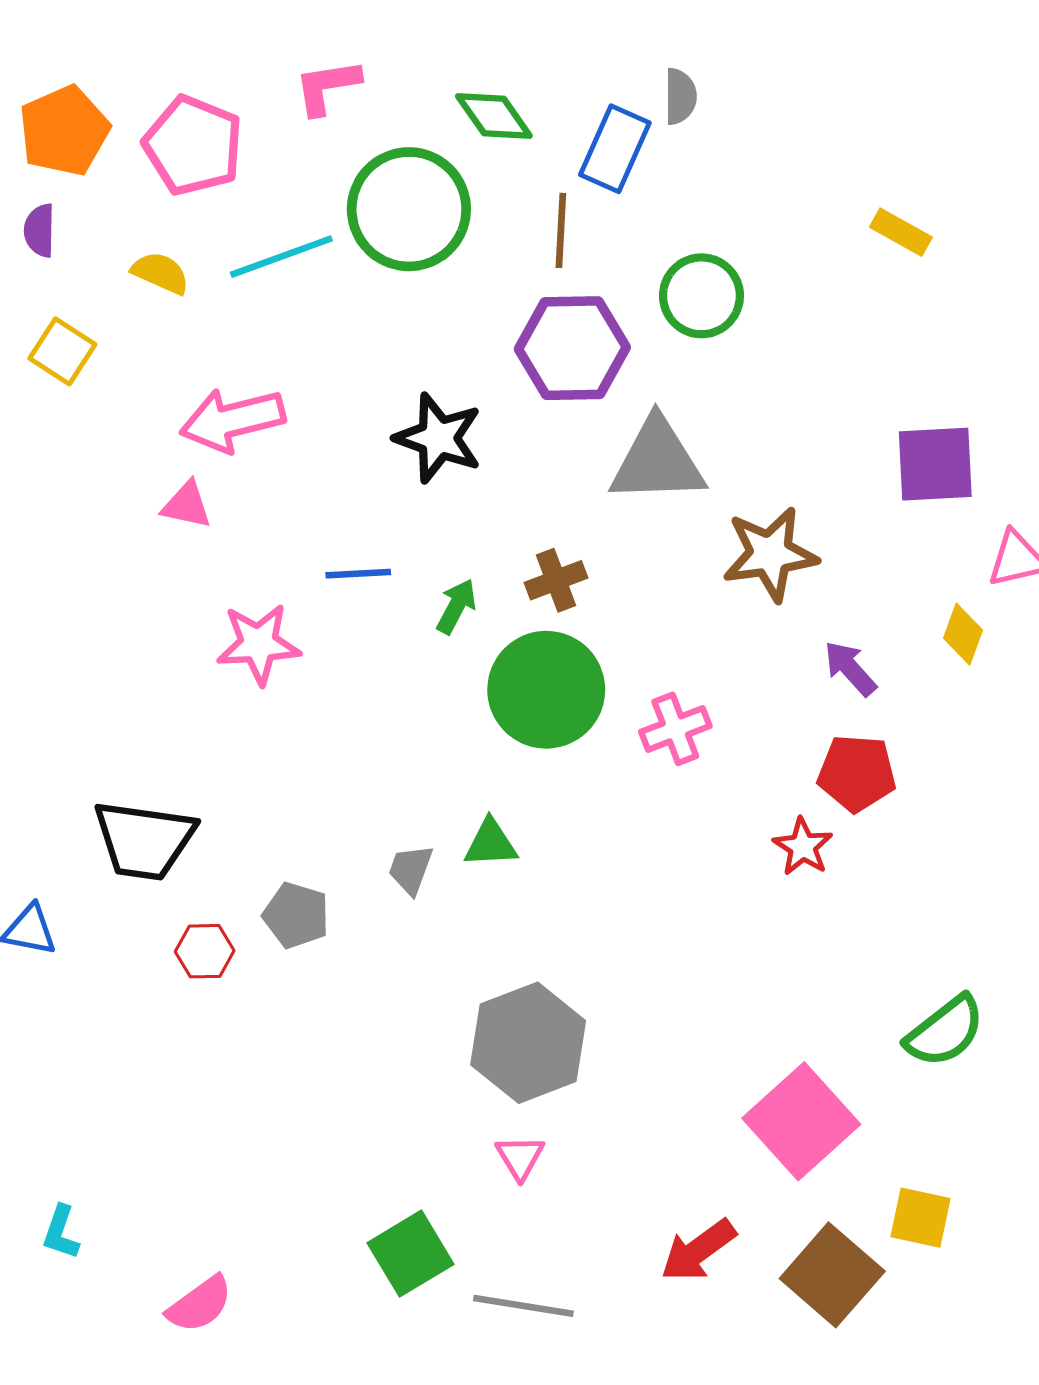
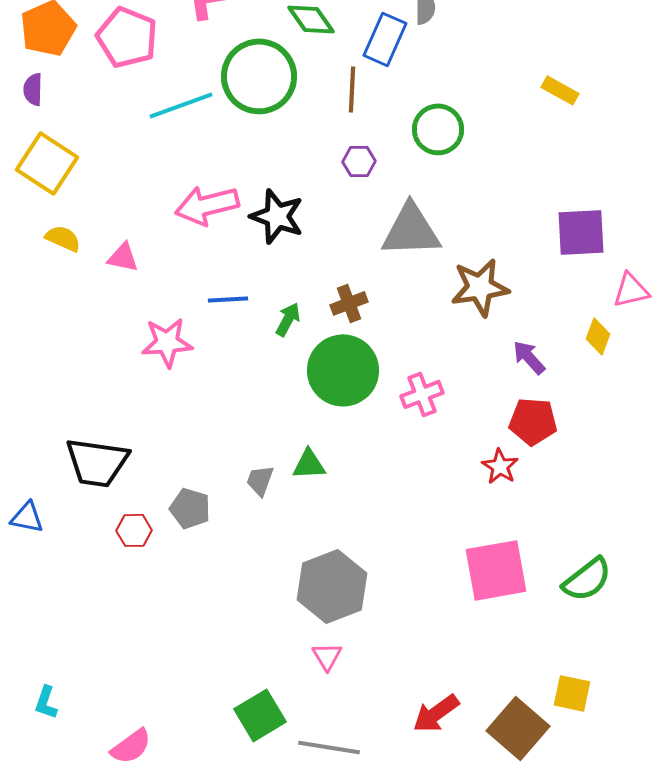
yellow semicircle: (160, 273) -> (63, 238), moved
purple hexagon: (572, 348) -> (359, 161), size x0.5
yellow square: (62, 351) -> (47, 163), size x1.5
pink arrow: (232, 420) -> (207, 205), moved
pink square: (801, 1121) -> (496, 570), moved, turned 32

